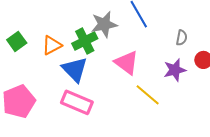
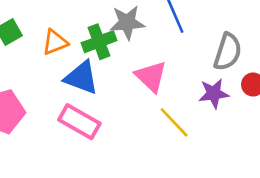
gray semicircle: (182, 38) -> (228, 52), size x1.8
blue triangle: (75, 69) -> (81, 78), turned -32

